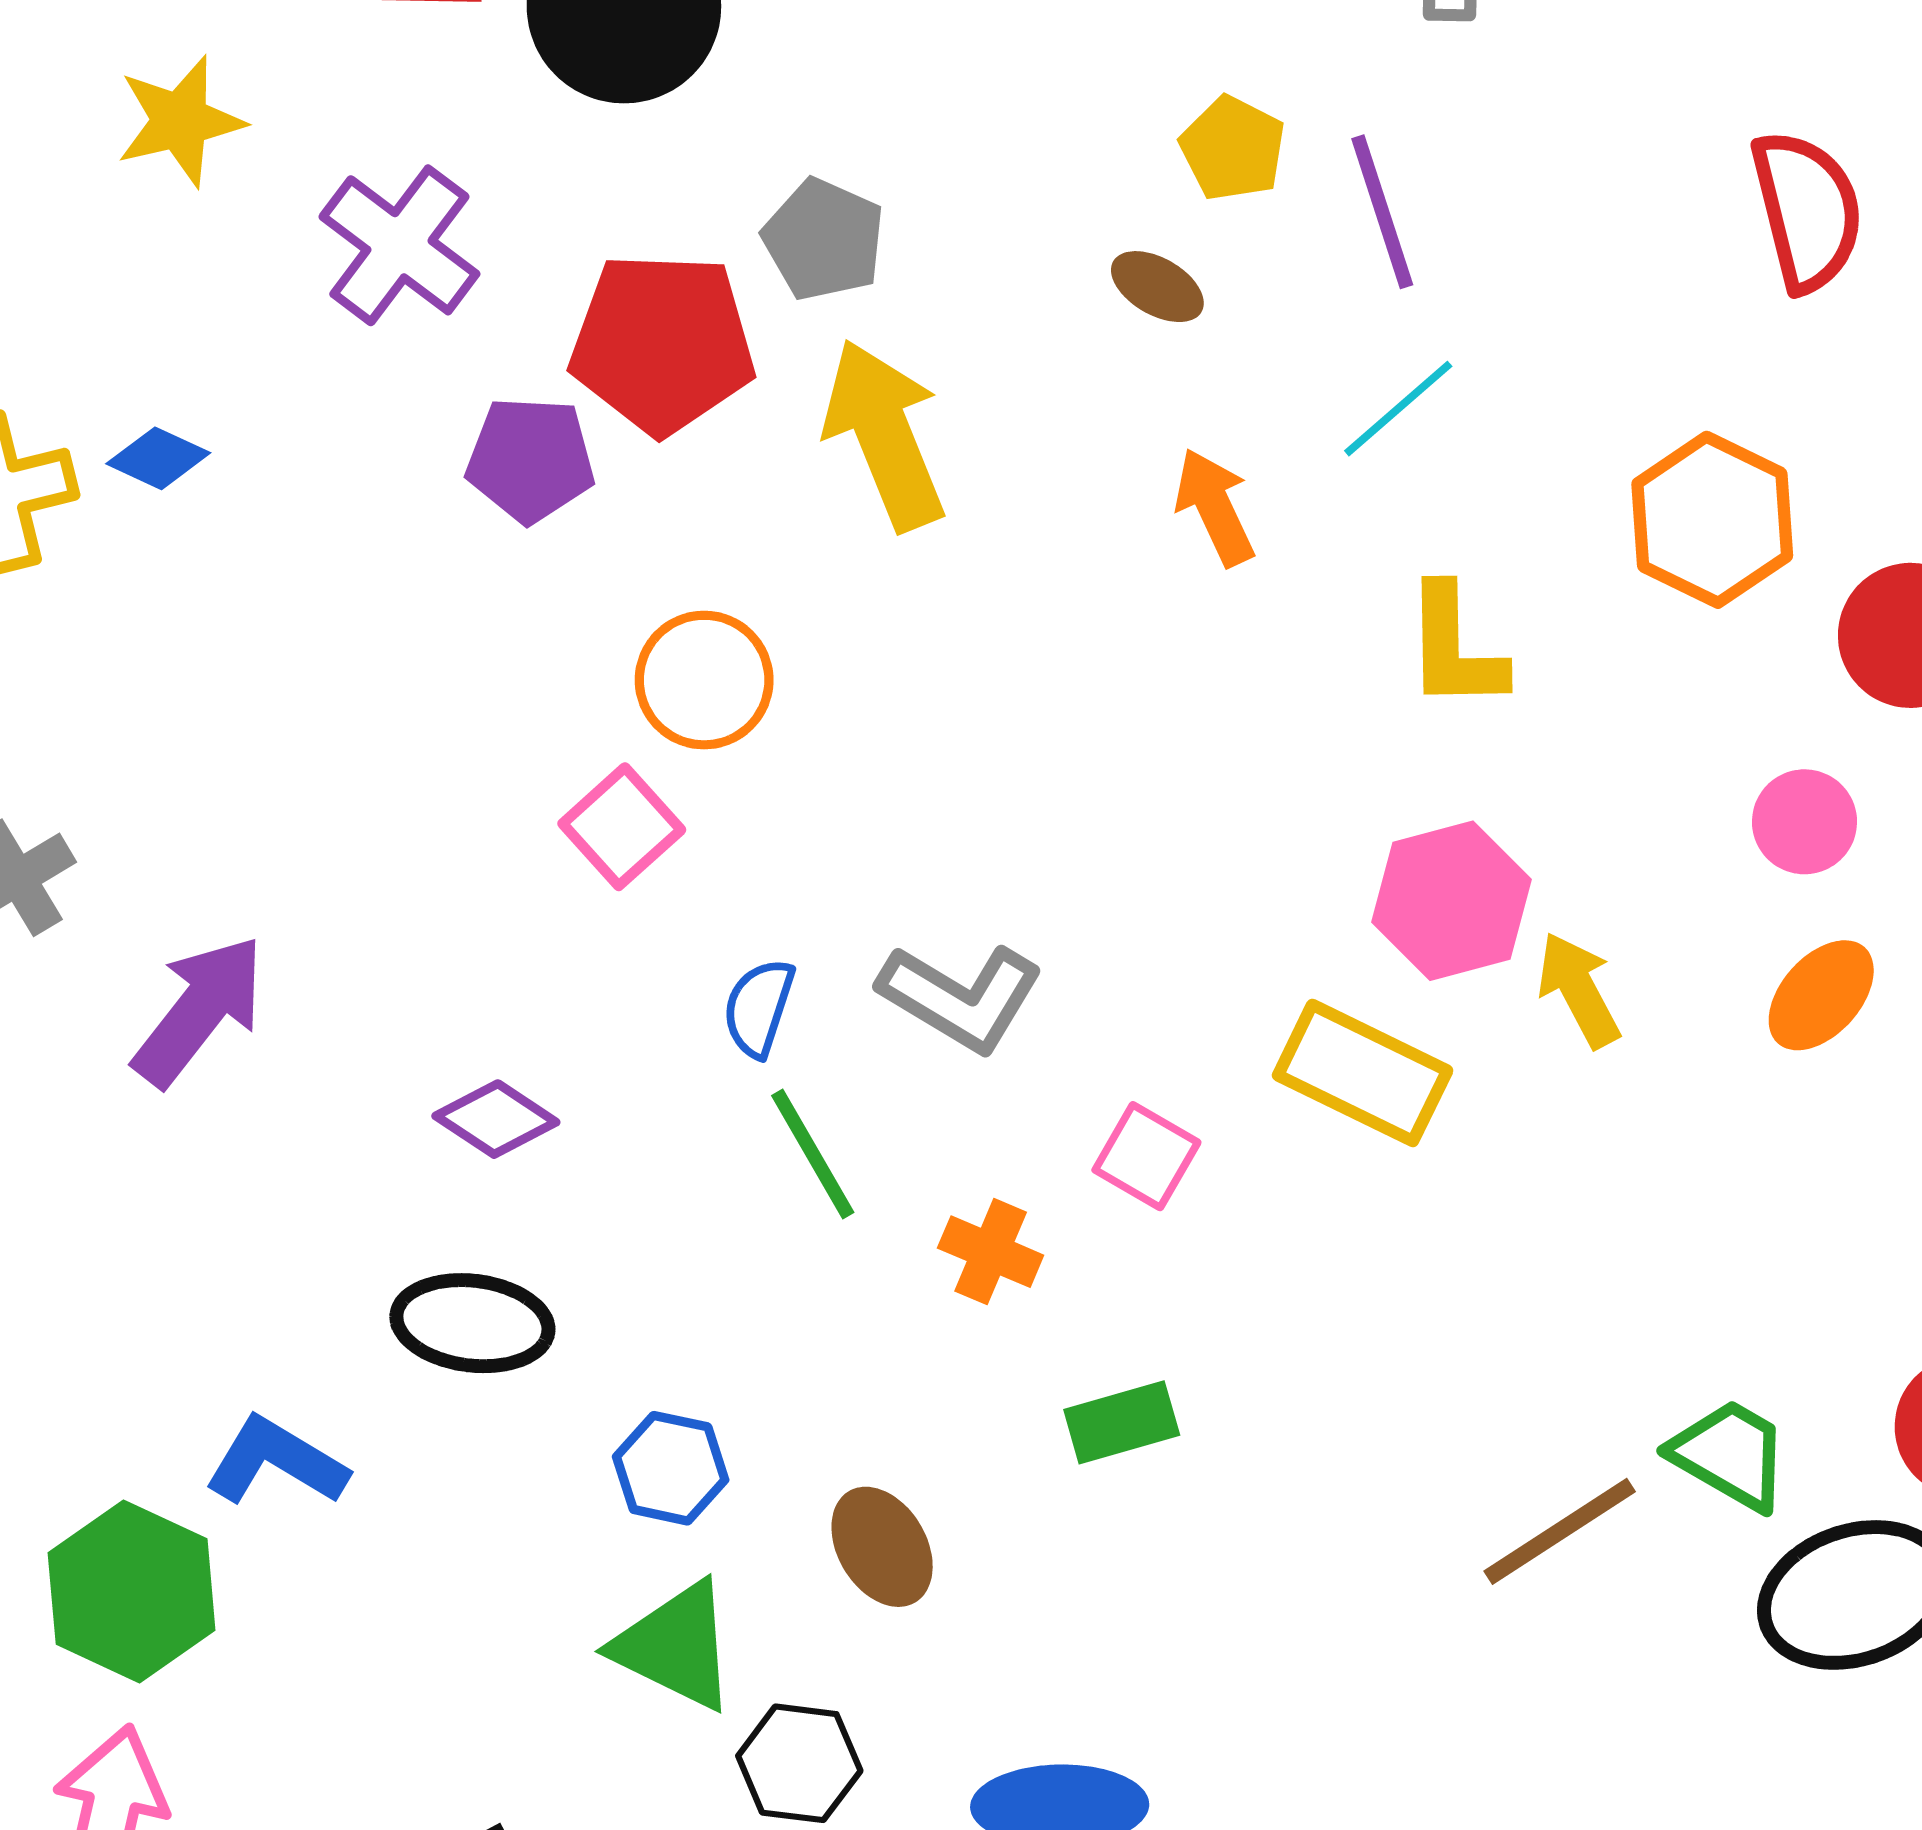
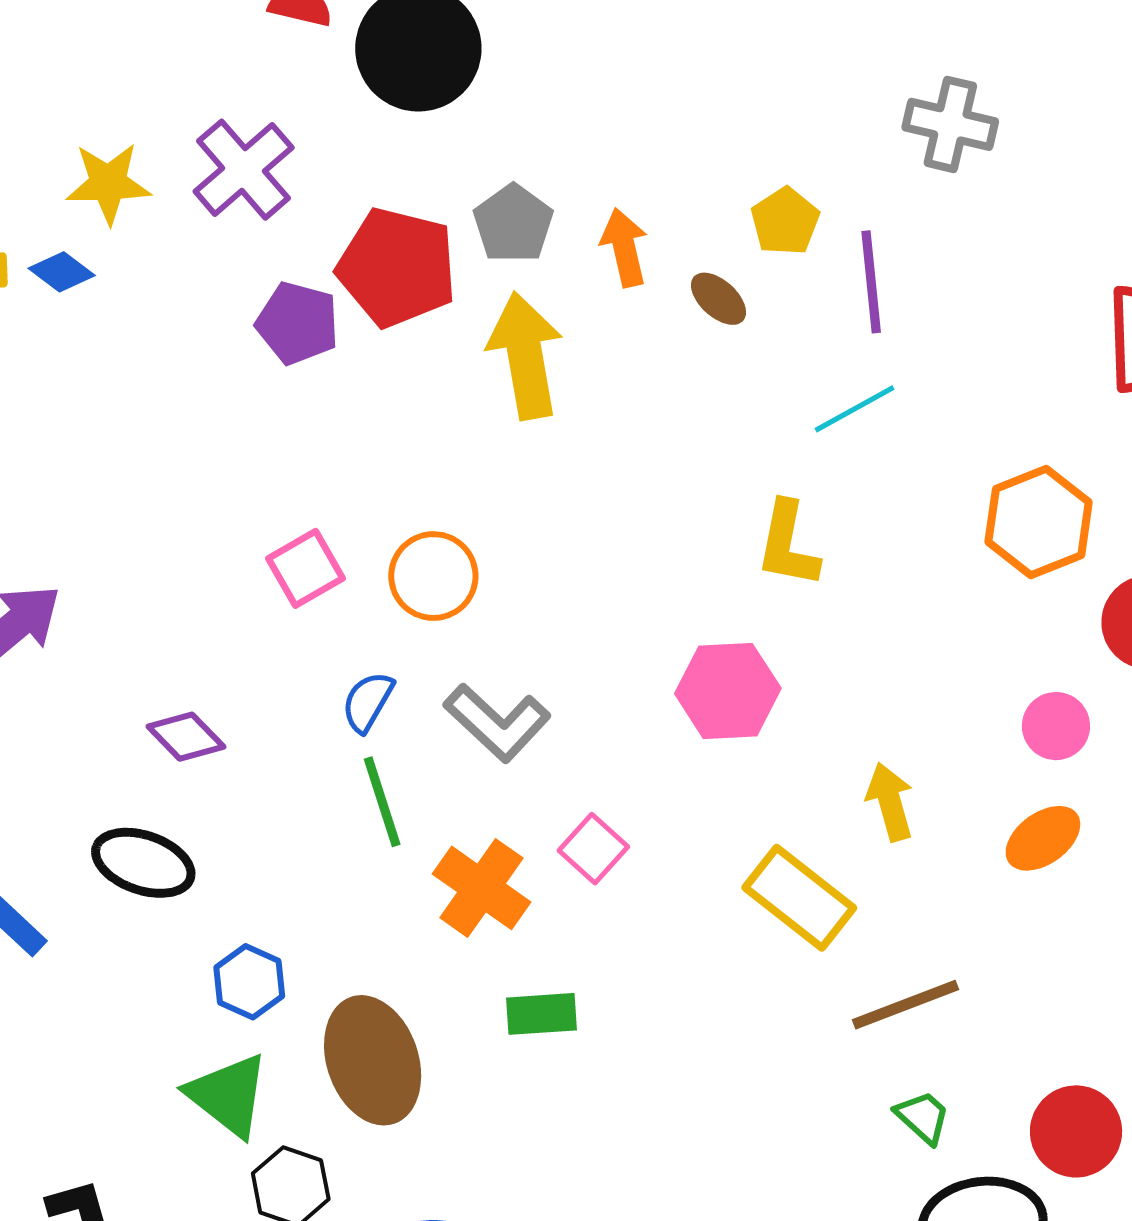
yellow star: (180, 121) -> (108, 183), moved
orange arrow: (1215, 507) -> (624, 247), moved
yellow L-shape: (1454, 648) -> (788, 545), moved
orange circle: (704, 680) -> (433, 576), moved
pink hexagon: (1451, 901) -> (728, 691), moved
yellow rectangle: (1363, 1073) -> (799, 898), moved
orange cross: (991, 1252) -> (482, 888), size x1.5
green trapezoid: (1730, 1455) -> (923, 1117), size x0.7
brown line: (1560, 1531) -> (906, 1005), moved
brown ellipse: (882, 1547) -> (373, 1060), size x1.6

